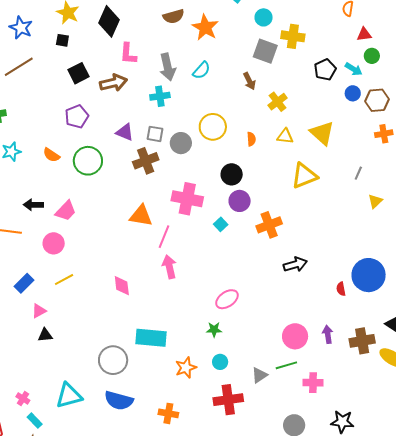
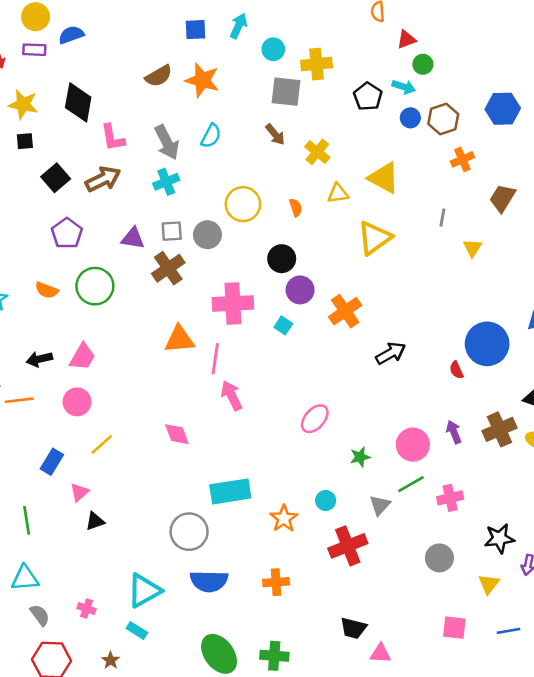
green star: (214, 330) -> (360, 457), moved
cyan rectangle: (35, 421) -> (137, 631), moved

